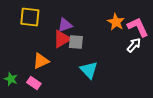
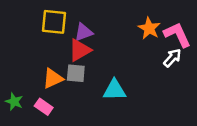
yellow square: (30, 17) -> (54, 22), moved
gray square: (76, 42) -> (76, 73), moved
cyan triangle: (89, 70) -> (114, 90), turned -48

